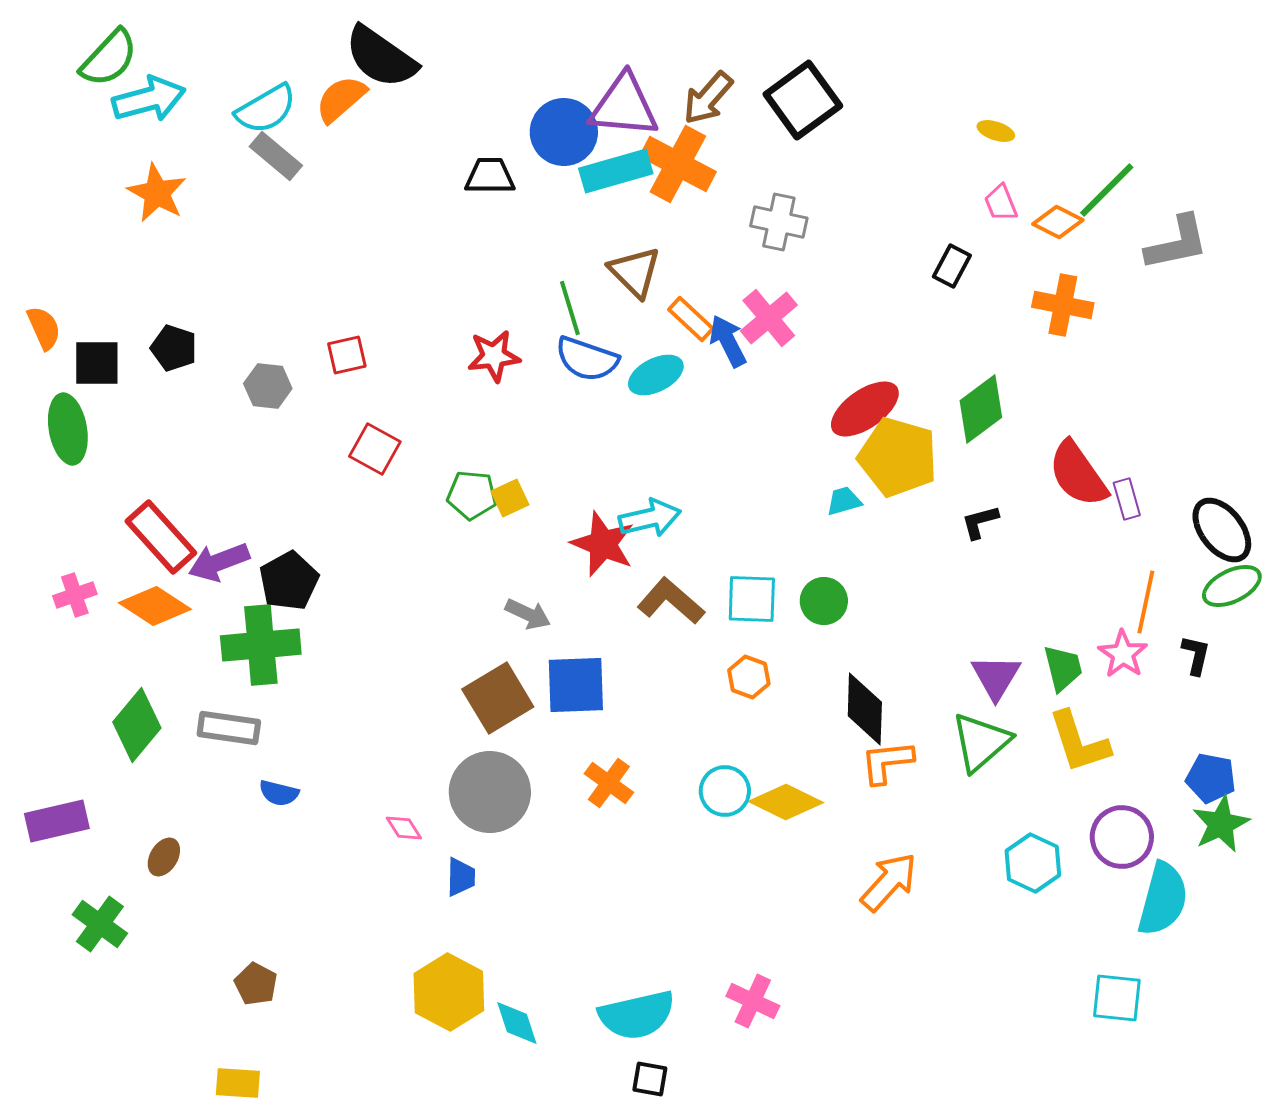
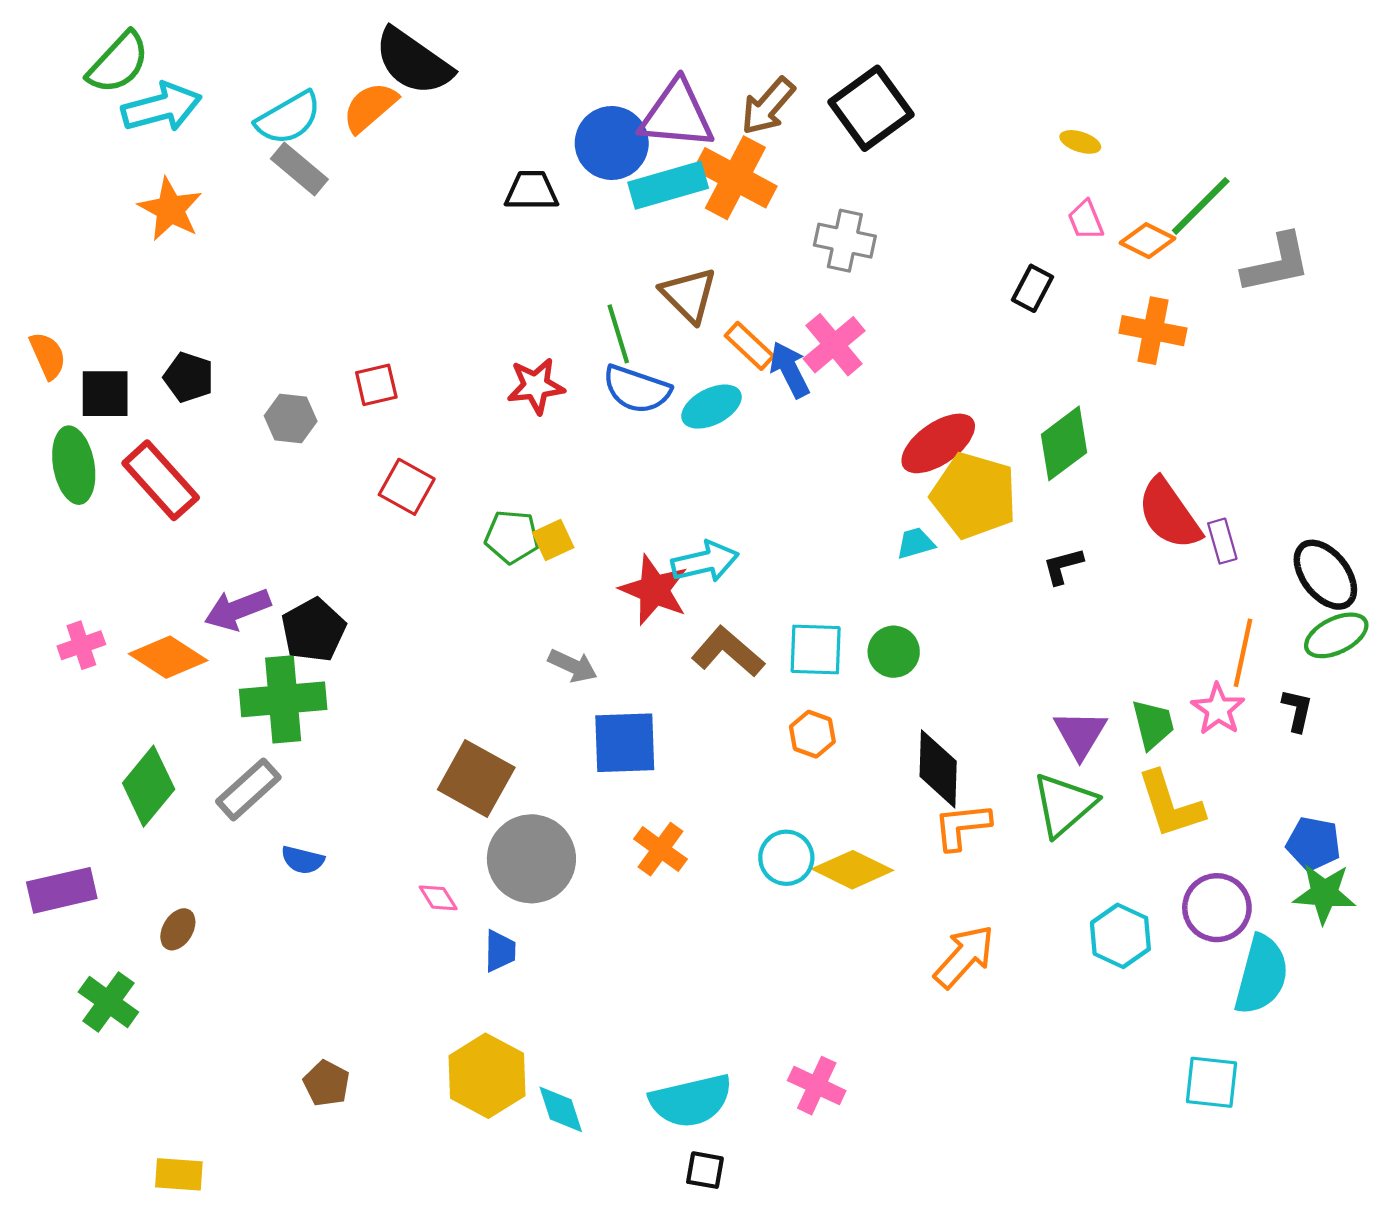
red rectangle: (161, 537) -> (161, 480), moved
brown square: (498, 698) -> (476, 779), moved, turned -30
gray rectangle: (229, 728) -> (248, 789), turned -50
green star: (1221, 824) -> (1324, 894), turned 30
brown pentagon: (256, 984) -> (326, 1083), moved
yellow rectangle: (238, 1083) -> (179, 1174), moved

